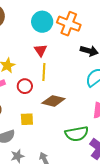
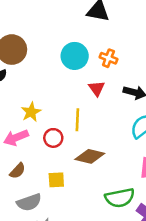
orange cross: (69, 24) -> (108, 58), size x0.6
red triangle: (41, 50) -> (97, 88), moved

